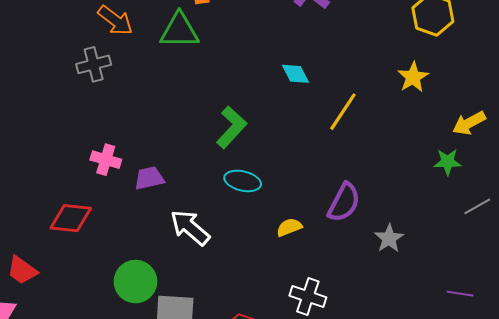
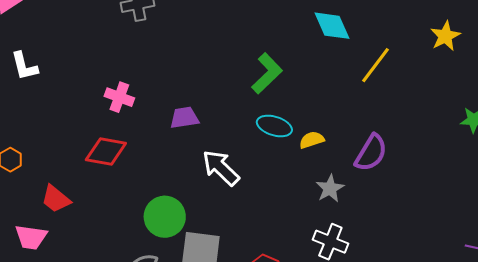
cyan diamond: (296, 74) -> (332, 26), size x1.4
pink cross: (106, 160) -> (119, 97), moved
yellow semicircle: (289, 227) -> (312, 140), moved
gray star: (389, 238) -> (330, 188), moved

